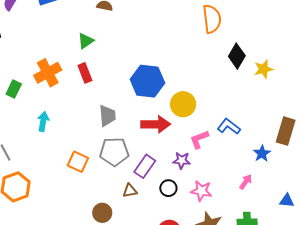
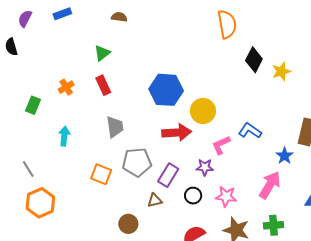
orange cross: (48, 73) -> (66, 87), size x0.6
gray trapezoid: (107, 116) -> (115, 127), moved
pink arrow: (246, 182) -> (270, 185), size x1.8

